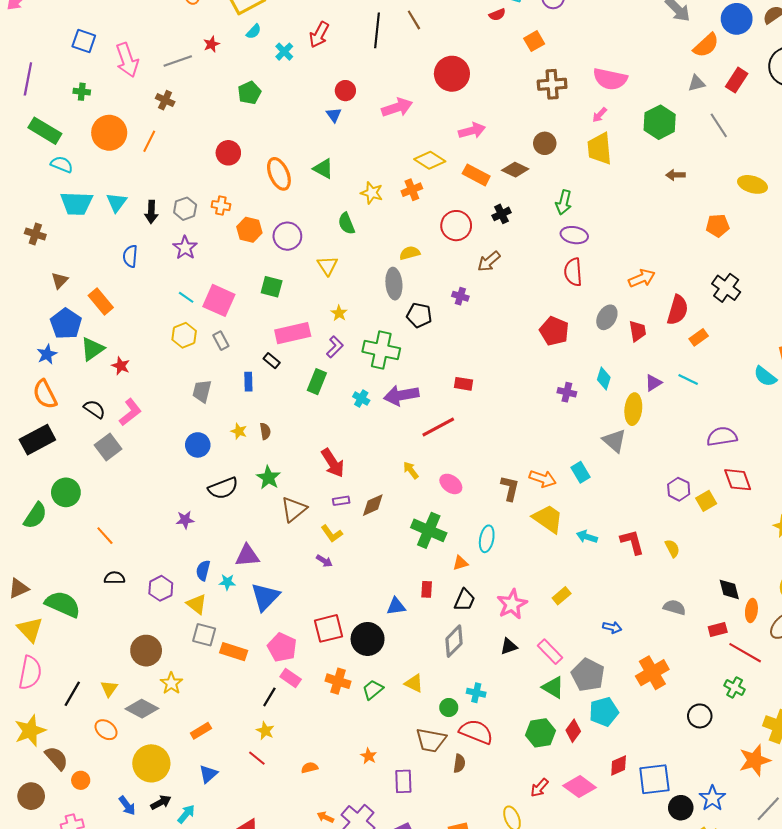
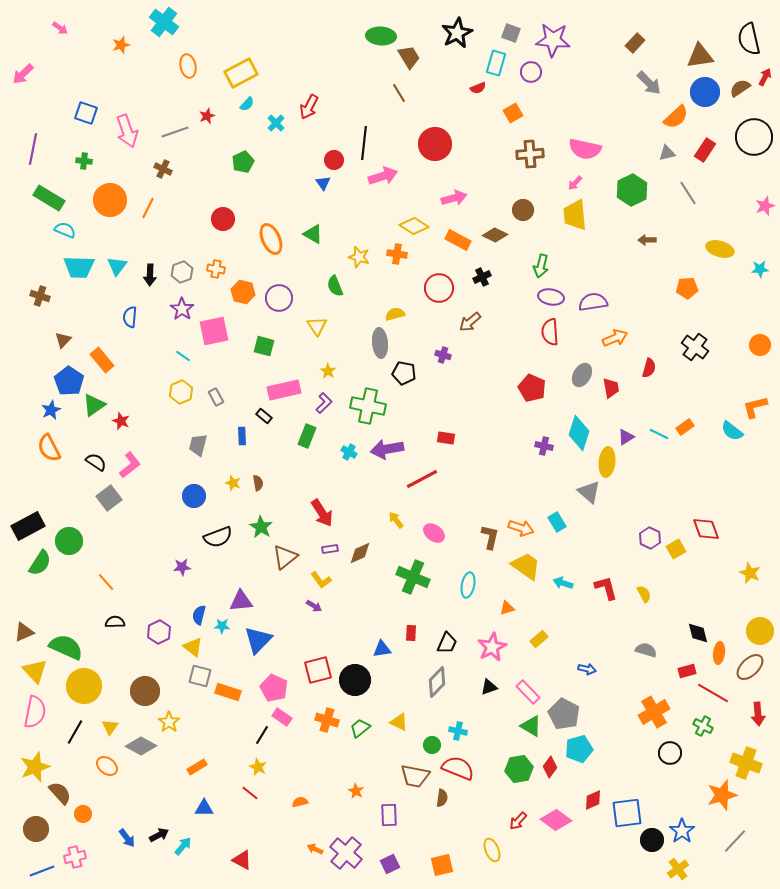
black line: (377, 30) -> (364, 143), moved
orange cross: (412, 190) -> (397, 254), turned 30
pink square: (219, 300) -> (214, 331), moved, turned -36
red semicircle: (678, 310) -> (649, 368), size x0.7
orange rectangle: (699, 337) -> (685, 427), moved
cyan diamond: (604, 378) -> (579, 433), size x1.6
purple semicircle: (722, 436) -> (593, 302), moved
black rectangle: (37, 440) -> (28, 526), moved
orange triangle: (460, 563) -> (507, 608), moved
orange cross: (652, 673) -> (654, 712), moved
yellow circle: (151, 763) -> (84, 686), moved
blue triangle: (208, 774) -> (204, 808), turned 42

